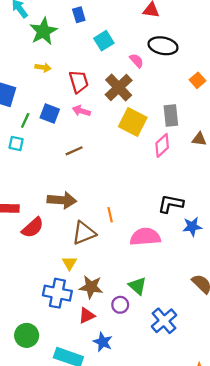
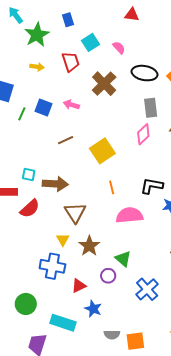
black ellipse: (163, 46) -> (145, 73), moved
pink semicircle: (137, 61) -> (119, 48), moved
red trapezoid: (79, 82) -> (71, 62), moved
yellow square: (133, 122) -> (102, 151), moved, turned 30
cyan square: (16, 143) -> (29, 175), moved
orange line: (110, 215) -> (112, 187), moved
brown triangle: (84, 233) -> (75, 213), turned -40
brown star: (91, 287) -> (89, 246), moved, turned 30

